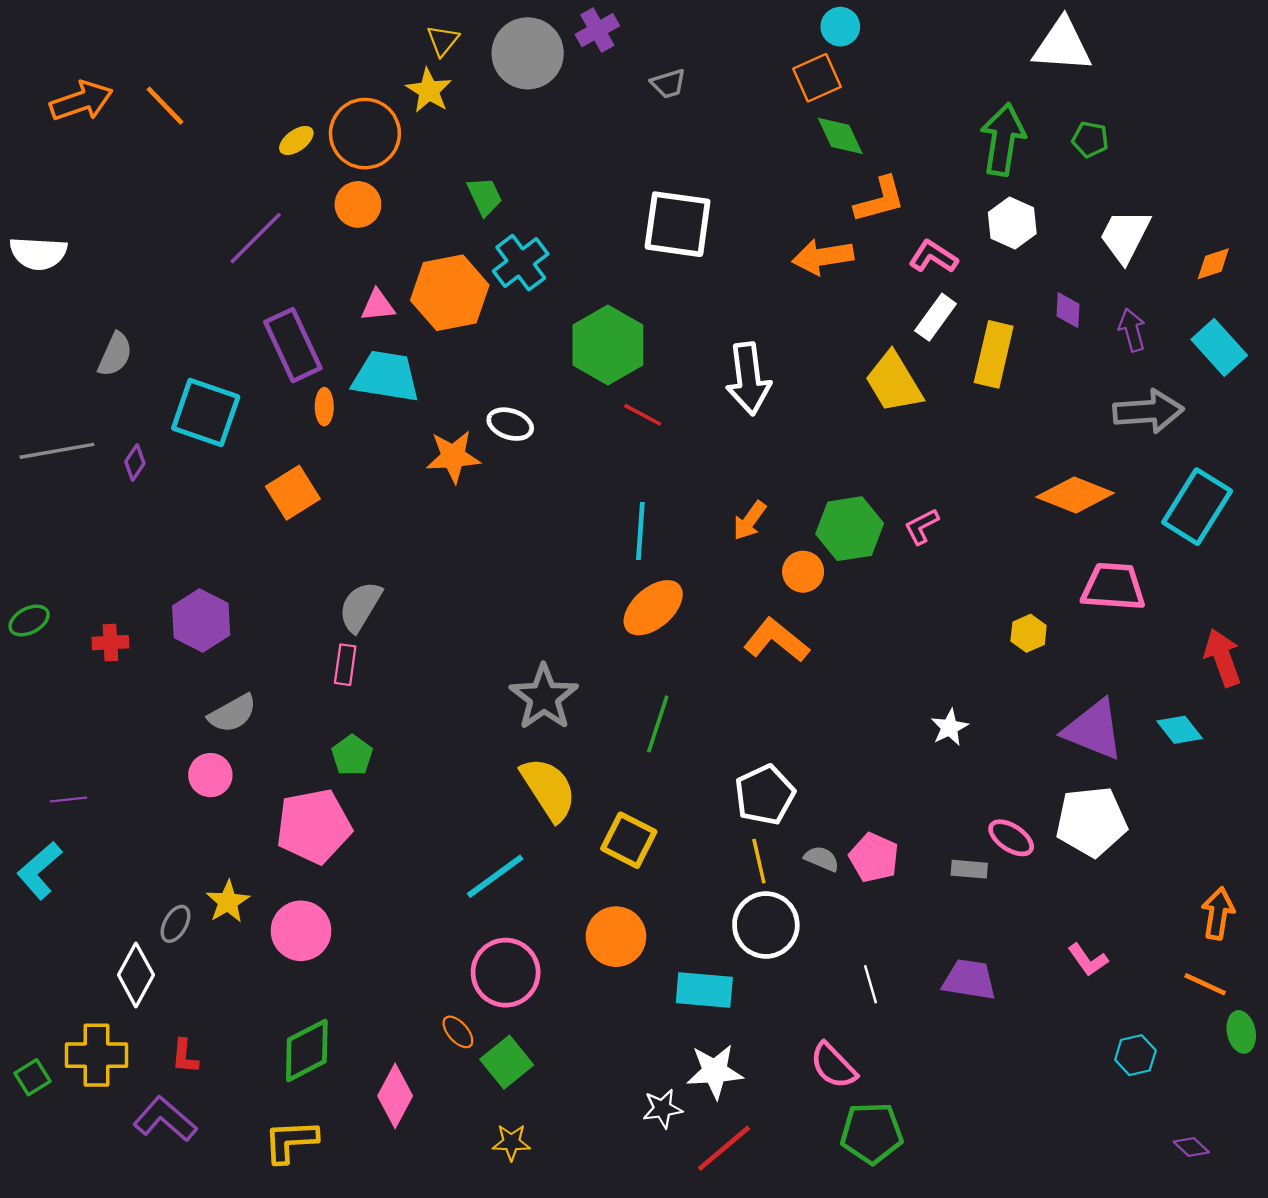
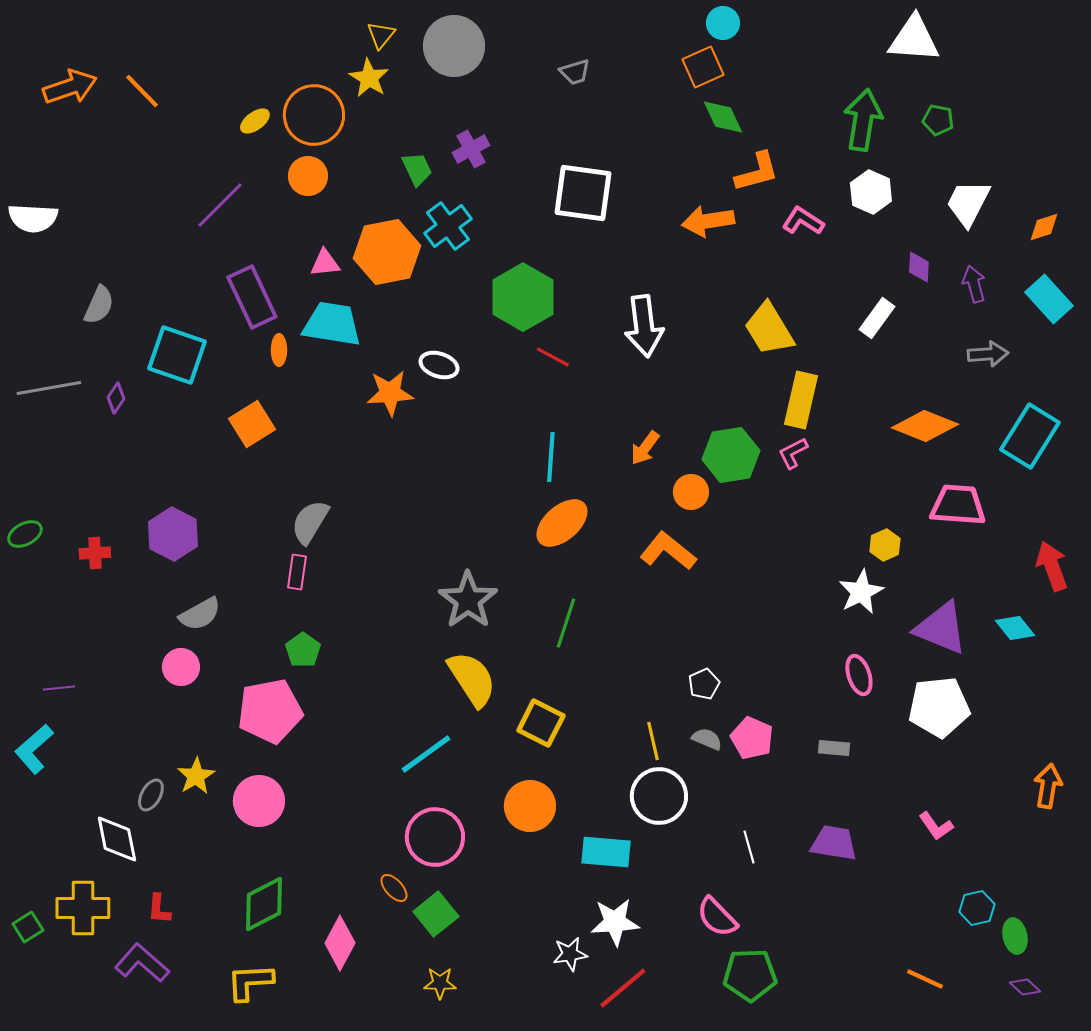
purple cross: (597, 30) -> (471, 149), moved
white rectangle: (936, 317) -> (877, 318), moved
yellow rectangle: (994, 354) -> (801, 400), moved
gray arrow: (1148, 411) -> (988, 354), size x0.7
white star: (950, 727) -> (861, 592), moved, size x1.4
white pentagon: (765, 795) -> (704, 684), moved, size x0.6
pink ellipse: (1011, 838) -> (859, 675), moved, turned 39
white diamond: (136, 975) -> (117, 839), turned -40
orange line: (1205, 984) -> (925, 979), moved
green ellipse: (1241, 1032) -> (1015, 936), moved

